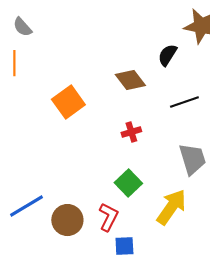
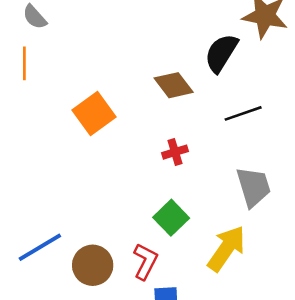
black semicircle: (167, 55) -> (221, 53), size x1.4

